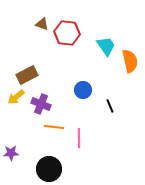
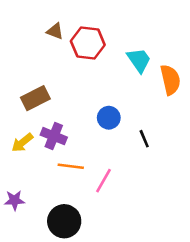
yellow arrow: (16, 97) -> (22, 143), moved
pink line: (79, 138) -> (104, 181), turned 30

